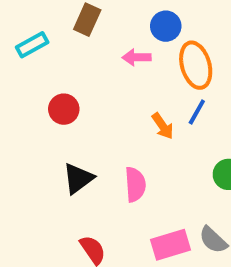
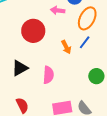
orange ellipse: (196, 65) -> (87, 18), turned 35
red circle: (64, 109) -> (33, 31), moved, size x1.5

